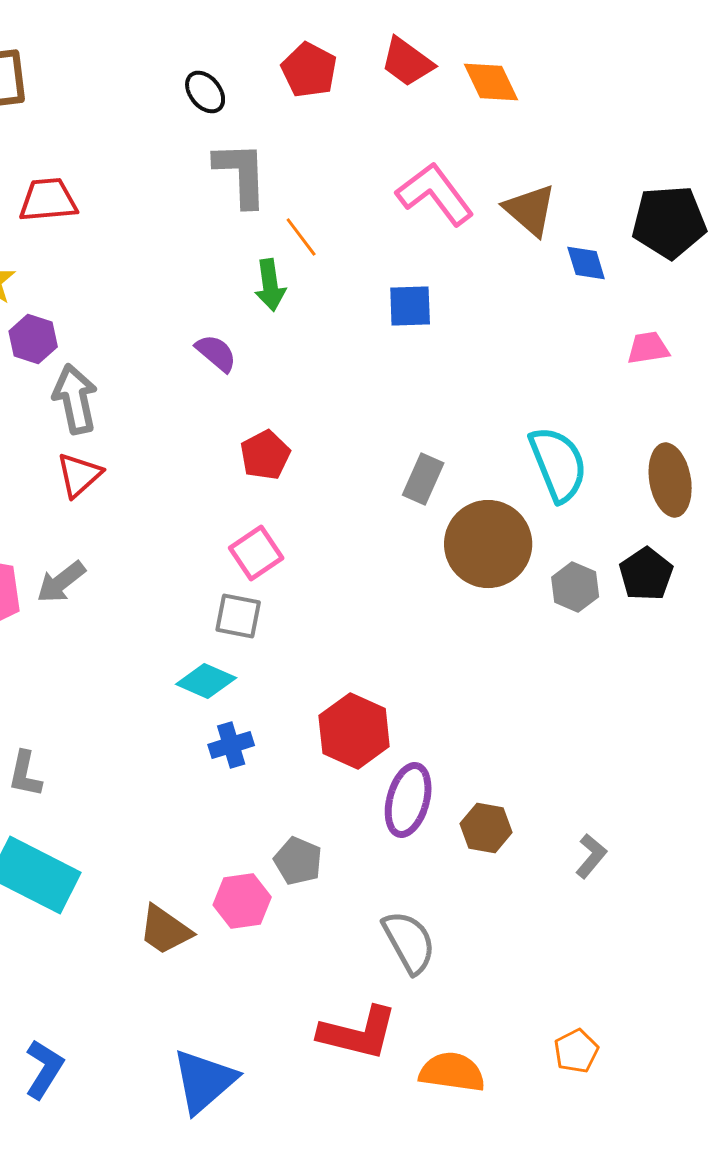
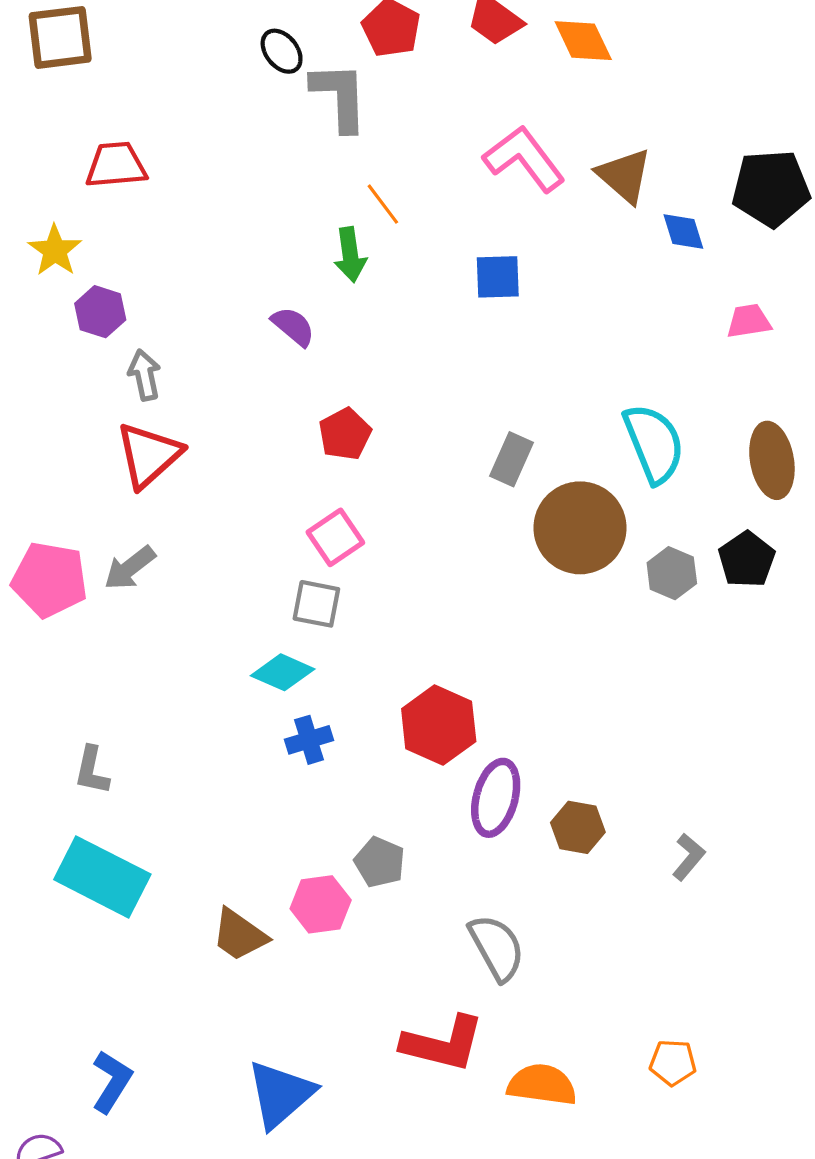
gray L-shape: (241, 174) -> (340, 97), moved
gray arrow: (75, 399) -> (144, 375), size x0.7
red triangle: (79, 475) -> (149, 455), size x1.4
orange pentagon: (576, 1051) -> (673, 1063), turned 30

